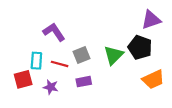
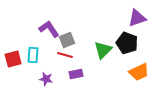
gray square: (82, 55) -> (67, 40), moved
red line: (60, 64) -> (65, 55), moved
red square: (23, 79) -> (13, 59), moved

